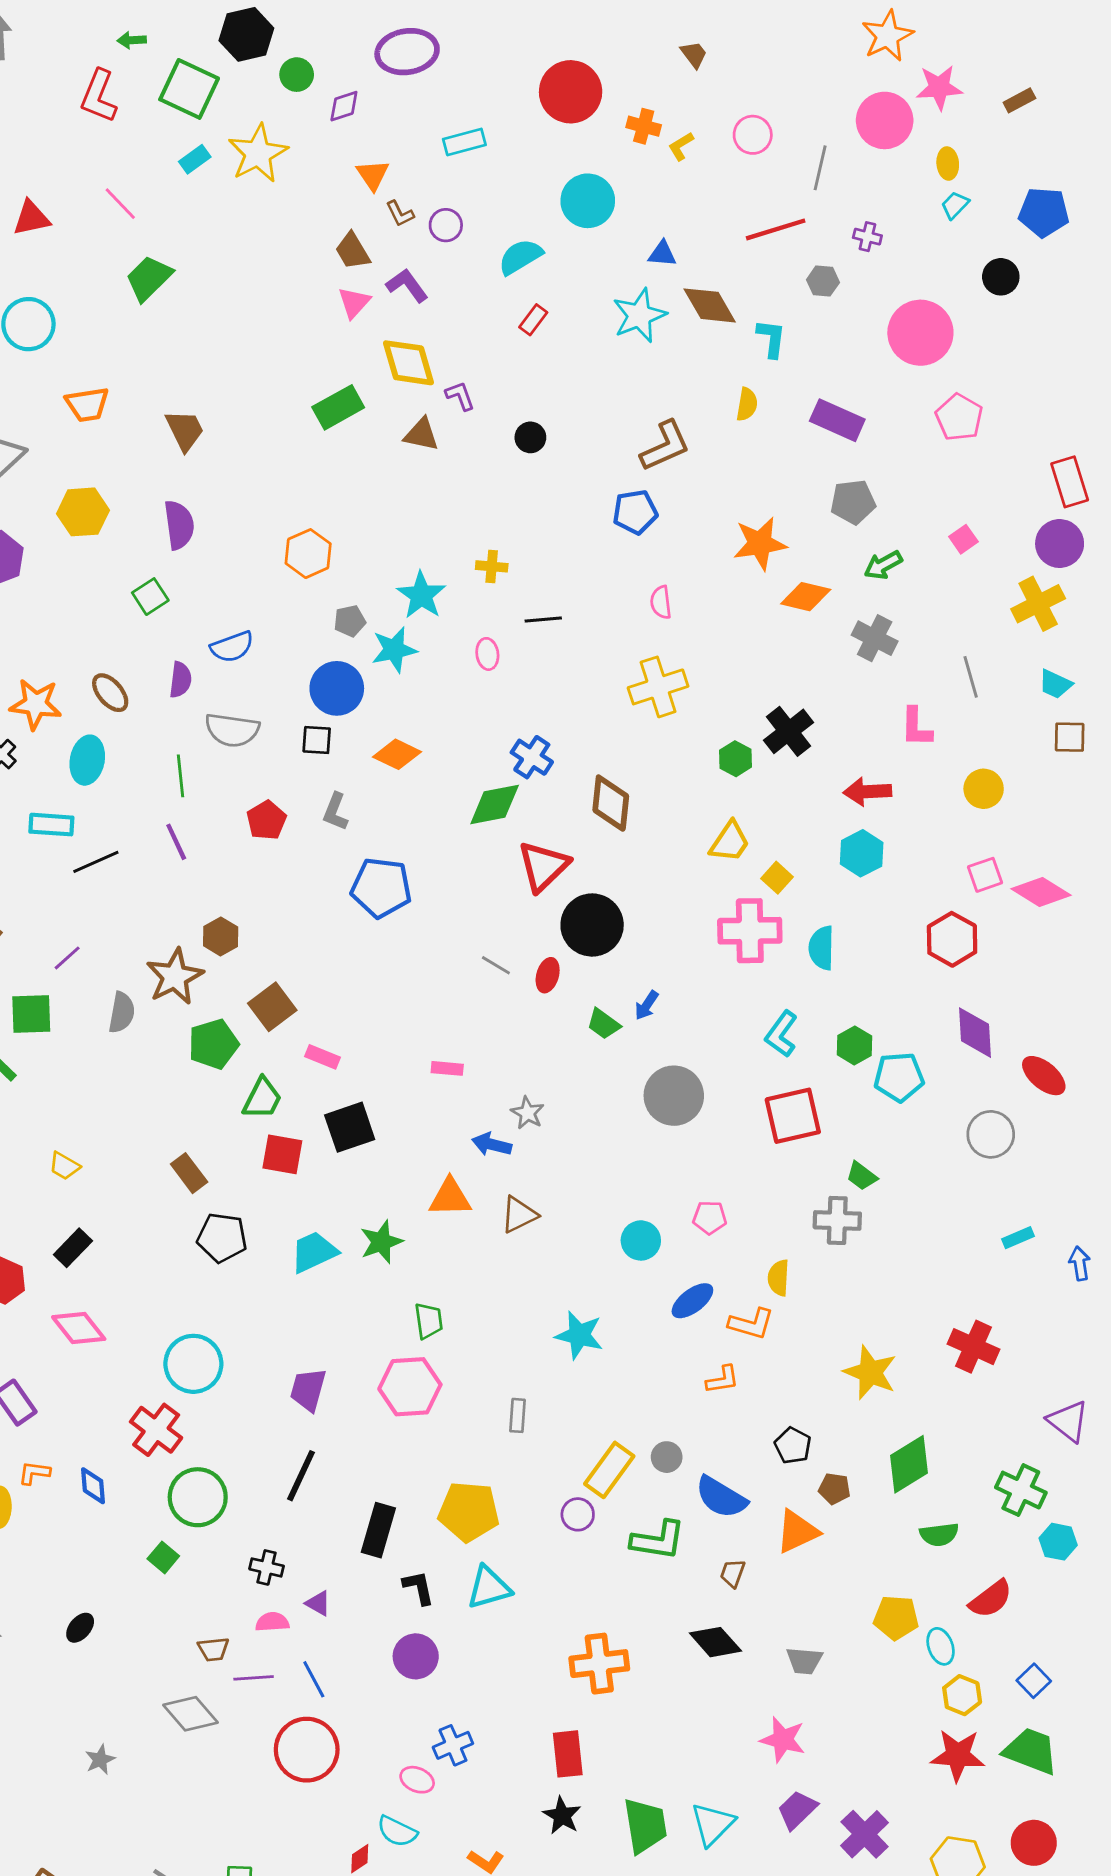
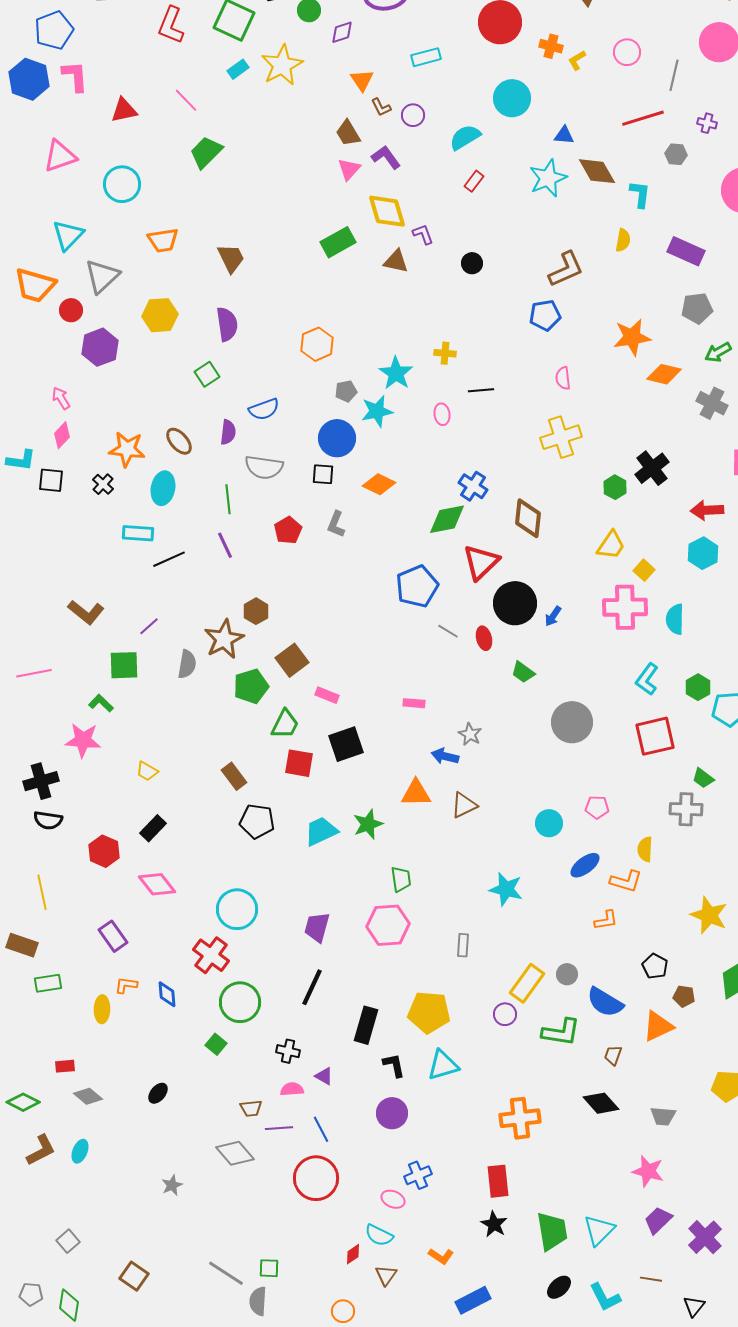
blue pentagon: (381, 888) -> (417, 586), moved, turned -30
red ellipse: (548, 975) -> (484, 638), turned -30
blue arrow: (647, 1005) -> (553, 616), moved

